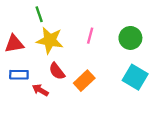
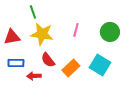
cyan square: (135, 77) -> (100, 65), moved
red arrow: (40, 90) -> (34, 76), turned -32

